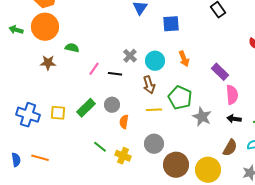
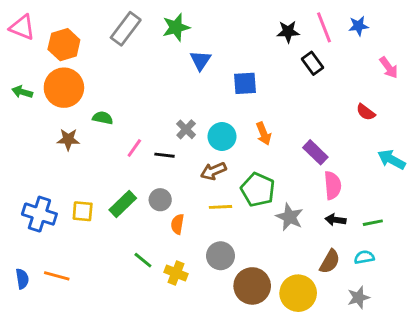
brown arrow: (149, 85) -> (213, 171), turned 84

